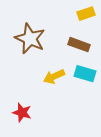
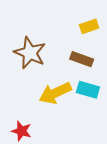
yellow arrow: (54, 77) -> (55, 93), size x1.4

